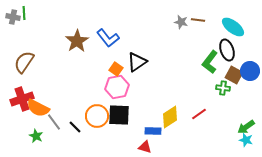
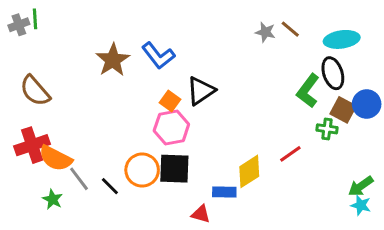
gray cross: (13, 17) -> (19, 25), turned -32
brown line: (198, 20) -> (290, 29), turned 32
cyan ellipse: (233, 27) -> (342, 39), turned -45
brown semicircle: (24, 62) -> (35, 91), turned -75
red line: (199, 114) -> (290, 154), moved
red triangle: (145, 147) -> (201, 214), moved

